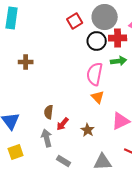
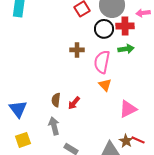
brown cross: (26, 62) -> (77, 50), moved
red arrow: (63, 124) -> (74, 103), moved
brown star: (88, 130) -> (126, 141), moved

